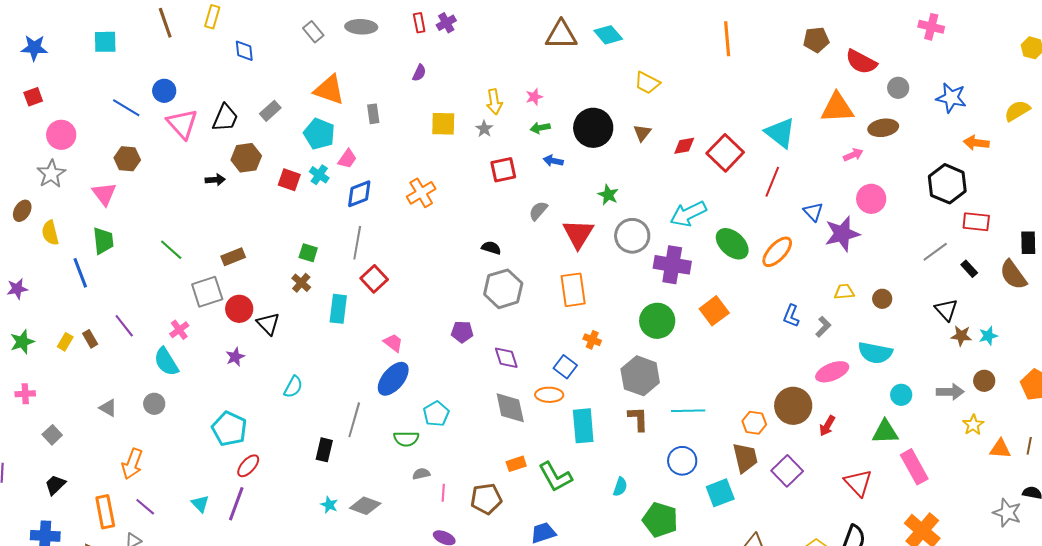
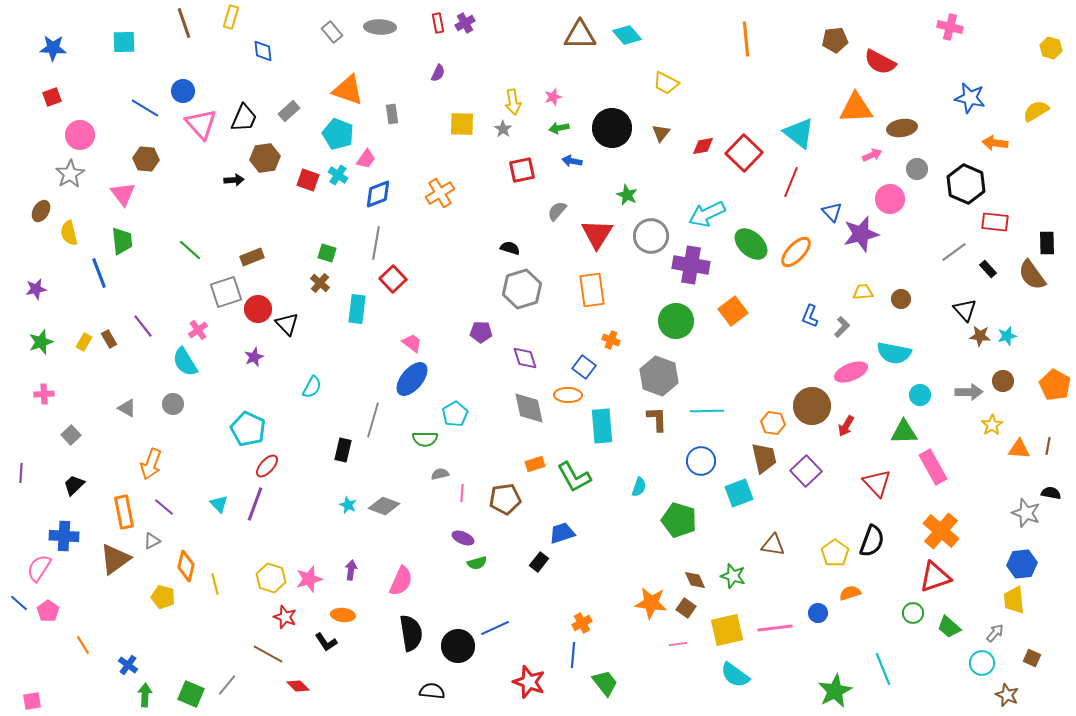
gray circle: (898, 88) -> (917, 169), moved

